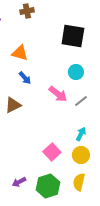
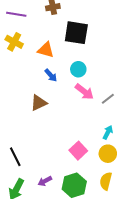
black square: (73, 36) -> (76, 33), moved
cyan circle: (76, 72) -> (78, 69), moved

